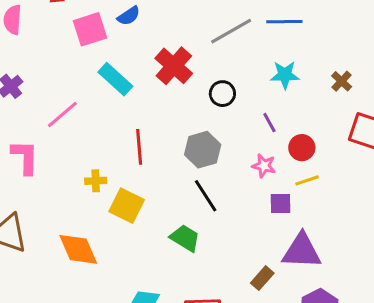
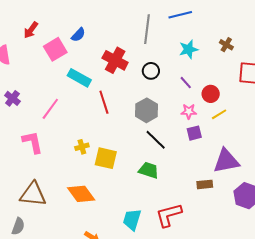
gray line: (231, 31) -> (147, 29), turned -40
red line: (139, 147) -> (104, 102), moved
purple square: (280, 203) -> (194, 133), moved
brown rectangle: (262, 278) -> (205, 184), turned 56

